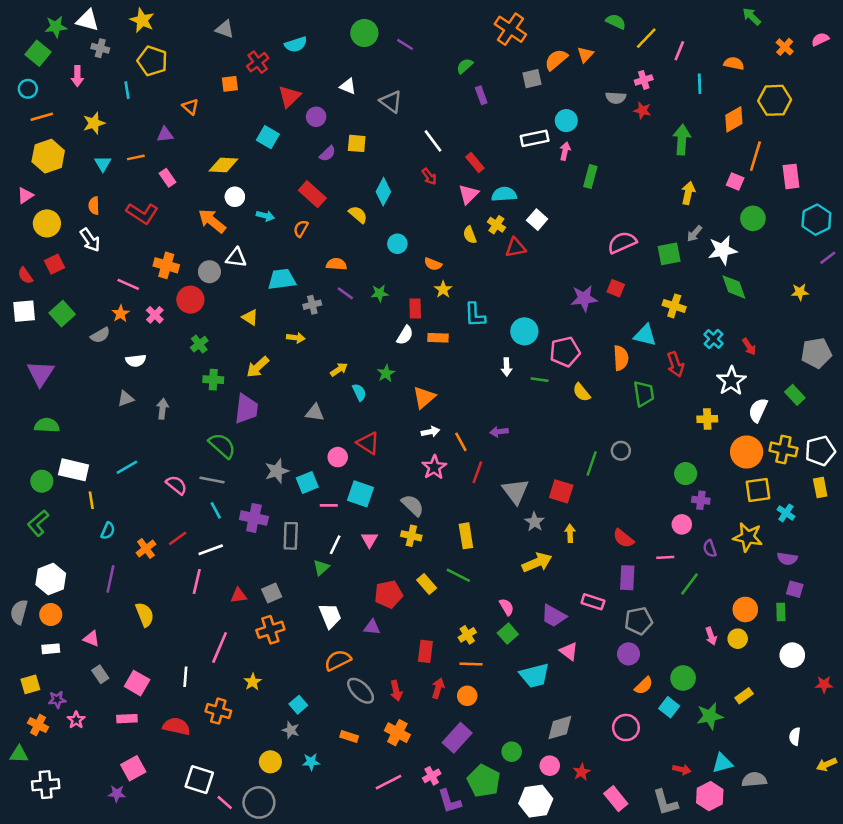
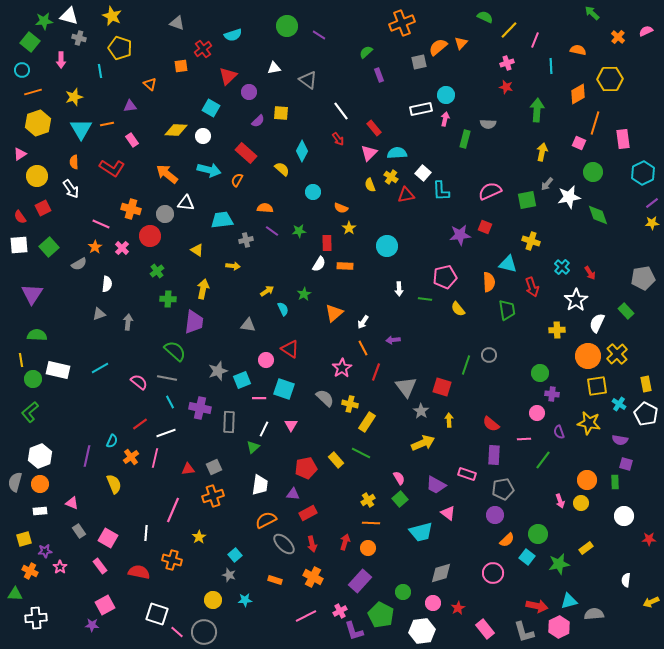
orange cross: (510, 29) -> (402, 23), turned 35
white triangle: (348, 86) -> (274, 68), turned -32
gray semicircle: (616, 98) -> (488, 124), moved
cyan triangle: (103, 164) -> (81, 129), size x1.6
white circle: (235, 197) -> (203, 136), moved
cyan arrow: (265, 216) -> (209, 170), size x1.6
green diamond: (734, 287) -> (598, 215), moved
yellow star: (800, 292) -> (652, 223), moved
cyan L-shape: (475, 315) -> (441, 191), moved
cyan circle: (524, 331) -> (387, 246), moved
white semicircle: (136, 361) -> (107, 284), turned -77
yellow arrow: (258, 367) -> (203, 289), turned 144
white arrow: (430, 432) -> (363, 322), moved, turned 136
yellow cross: (783, 449) -> (617, 354), turned 35
white pentagon: (820, 451) -> (646, 414), moved, turned -30
yellow line: (91, 500) -> (21, 360), moved
cyan semicircle: (108, 531) -> (112, 441), moved
yellow cross: (411, 536) -> (350, 404), moved
yellow rectangle: (466, 536) -> (367, 422), turned 42
orange cross: (146, 549) -> (131, 457), moved
white trapezoid: (330, 616) -> (260, 485), turned 30
red rectangle: (425, 651) -> (308, 513), moved, turned 54
pink rectangle: (127, 719) -> (100, 566), turned 56
red arrow: (682, 769) -> (537, 606), size x1.5

